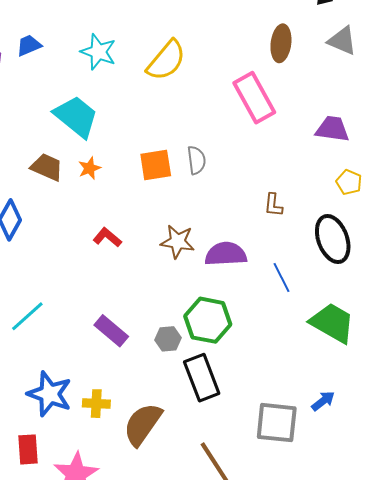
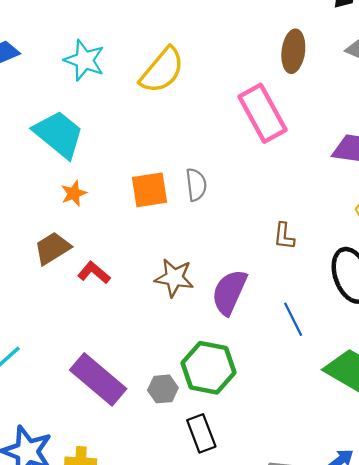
brown trapezoid: (47, 167) -> (52, 248), moved, turned -56
purple semicircle: (226, 254) -> (229, 292), turned -63
purple rectangle: (111, 331) -> (98, 379), size x1.4
black rectangle: (202, 378) -> (201, 433), size x0.7

